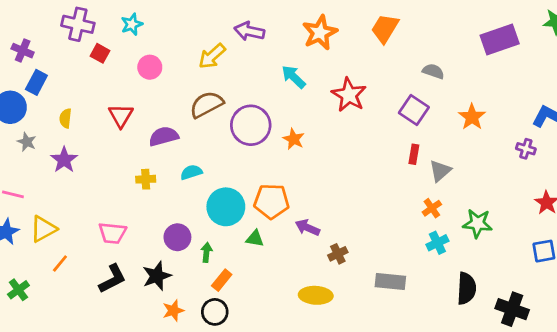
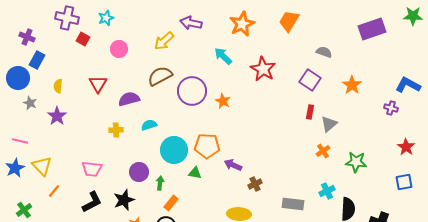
yellow triangle: (43, 229) -> (42, 166), turned -45
cyan cross: (437, 243) -> (327, 191), moved

